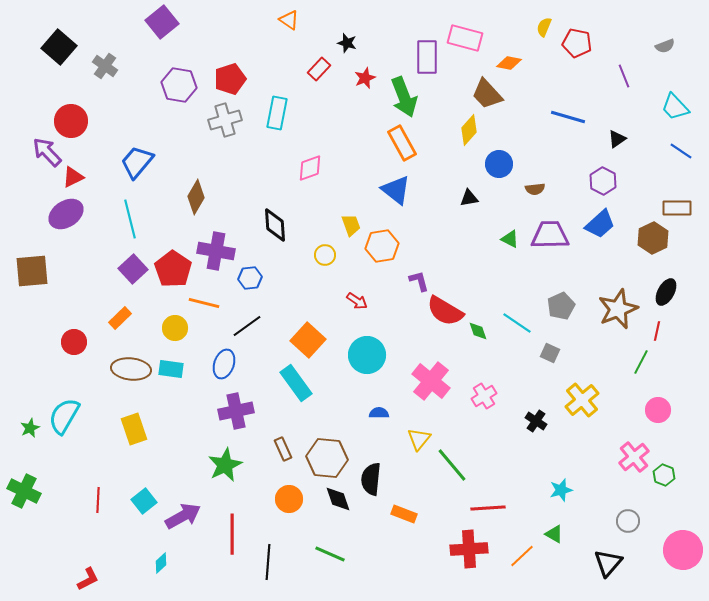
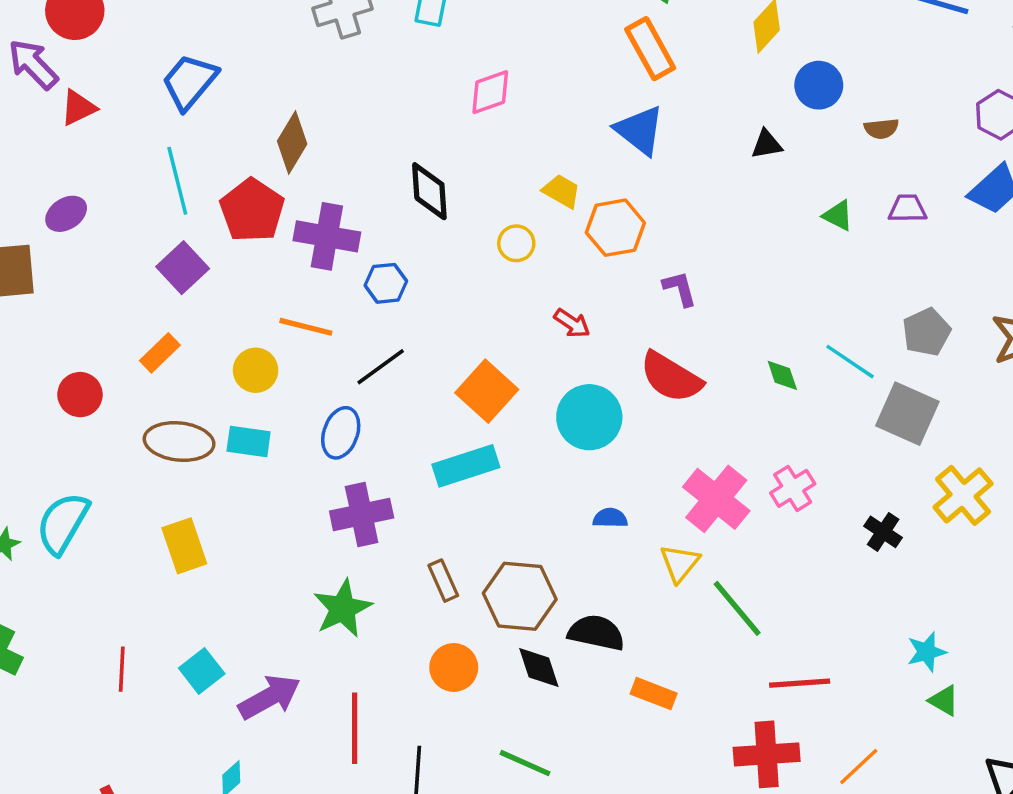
purple ellipse: (66, 214) -> (66, 214), moved, size x0.7
yellow trapezoid: (351, 225) -> (561, 191), turned -40
purple trapezoid: (550, 235) -> (907, 209), size x0.6
red pentagon: (173, 269) -> (252, 210), moved
red semicircle: (445, 311) -> (671, 377), moved
gray square: (550, 353) -> (907, 414), size x1.8
pink cross: (431, 381) -> (716, 499), moved
cyan rectangle: (296, 383) -> (466, 466), turned -72
black semicircle: (371, 479) -> (596, 633), turned 96
green triangle: (554, 534) -> (944, 701), moved

